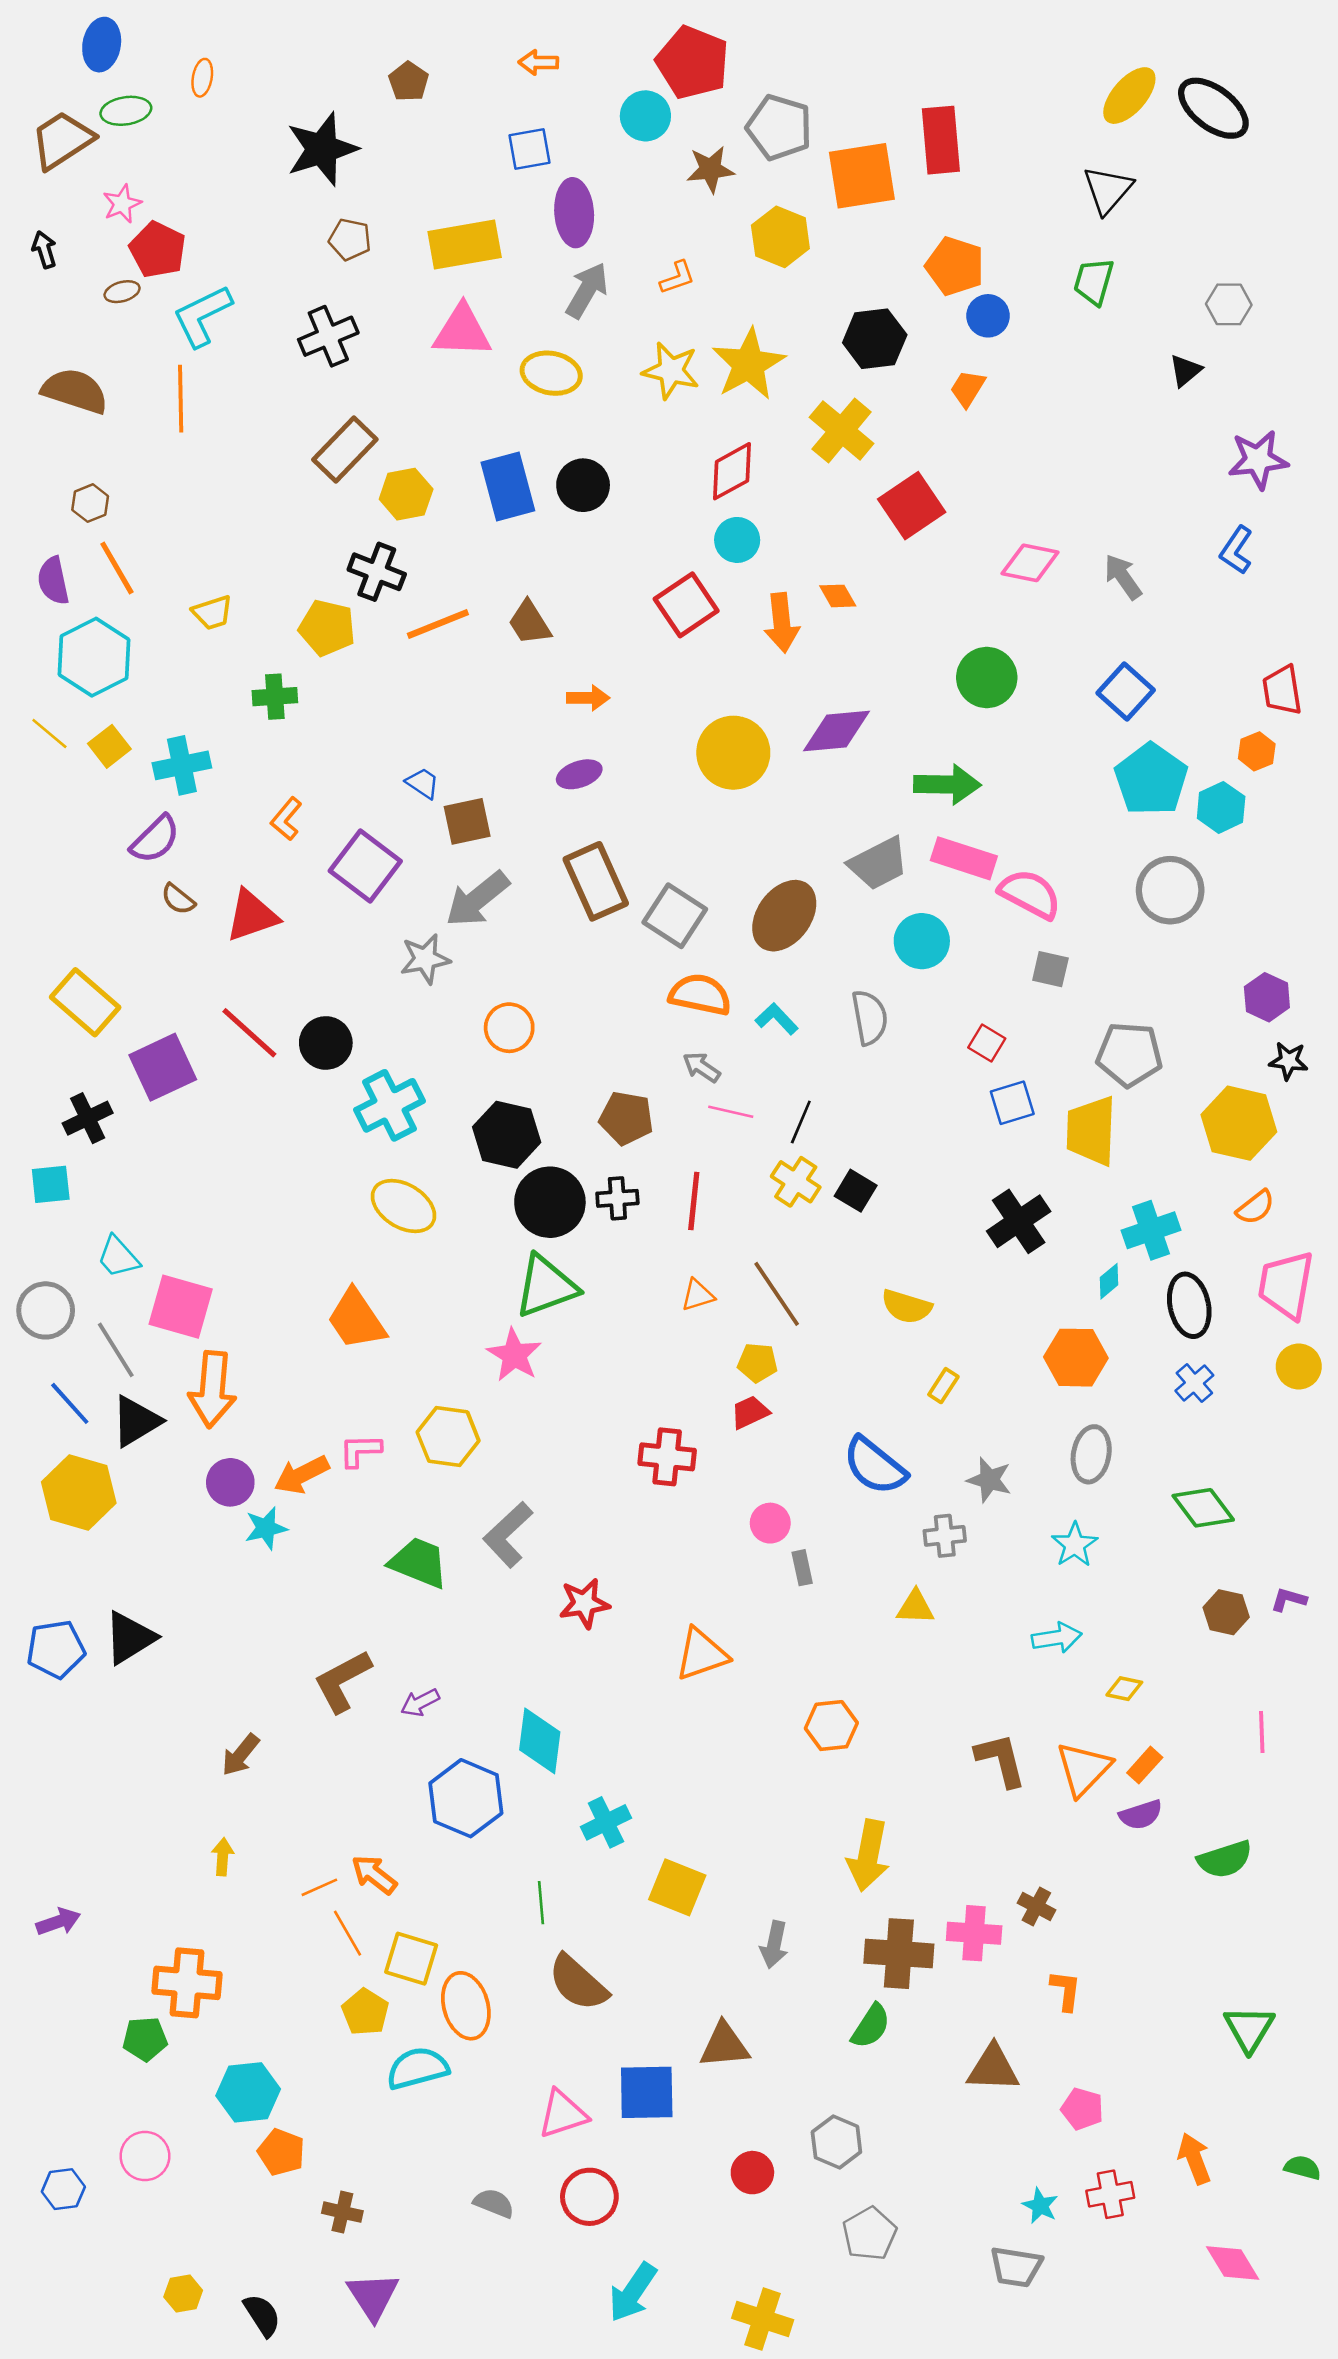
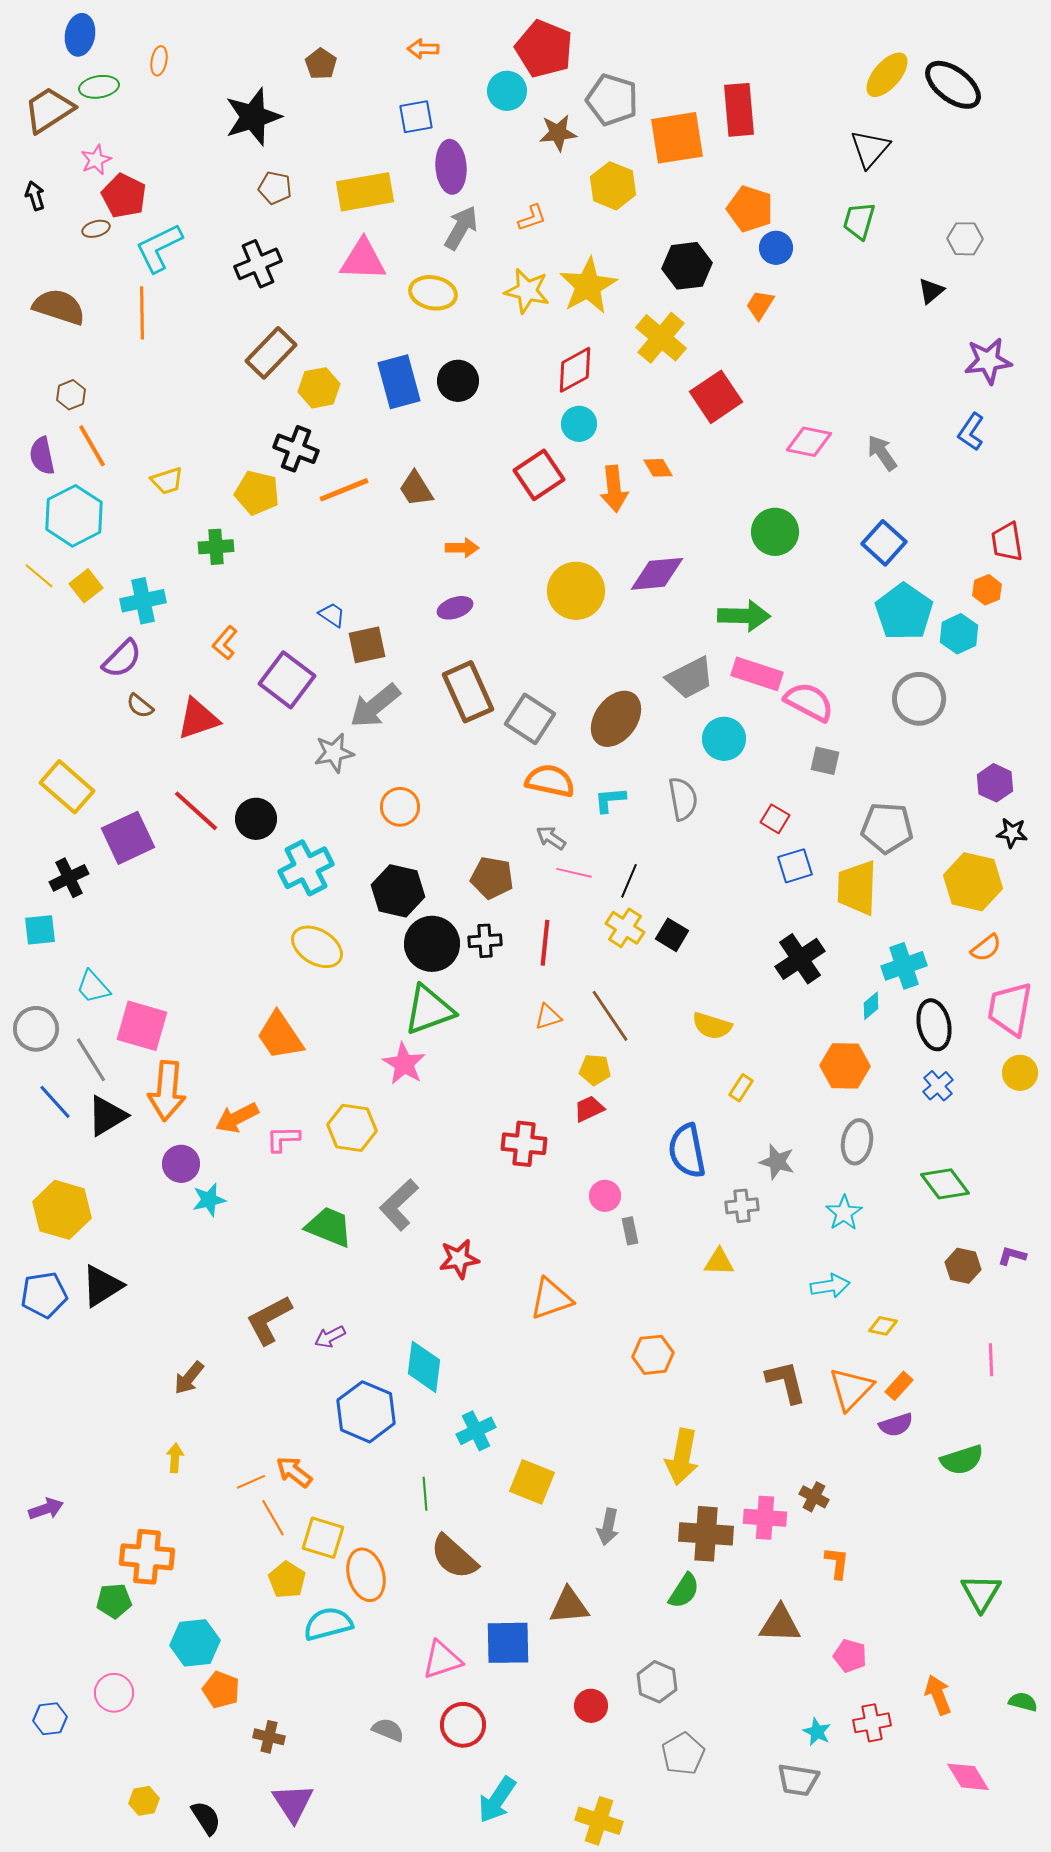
cyan L-shape: (777, 1019) -> (610, 800), turned -52
blue semicircle: (875, 1466) -> (687, 1151), turned 40
orange arrow: (302, 1475) -> (237, 1118), moved
yellow hexagon: (79, 1493) -> (62, 1210), moved

